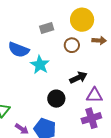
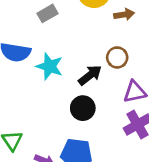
brown circle: (72, 45) -> (117, 57), moved
black arrow: (78, 78) -> (90, 75), moved

